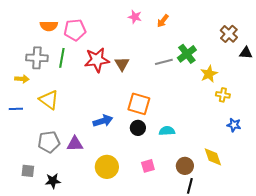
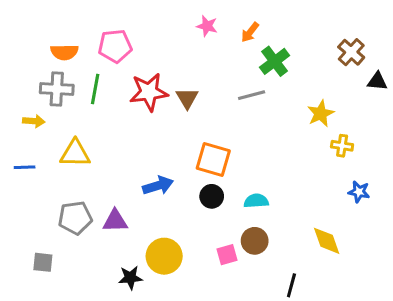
orange semicircle: (49, 26) -> (64, 52), moved
green cross: (187, 54) -> (275, 61), moved
yellow triangle: (49, 100) -> (75, 153), turned -35
brown circle: (185, 166) -> (255, 241), moved
black star: (53, 181) -> (130, 278), moved

